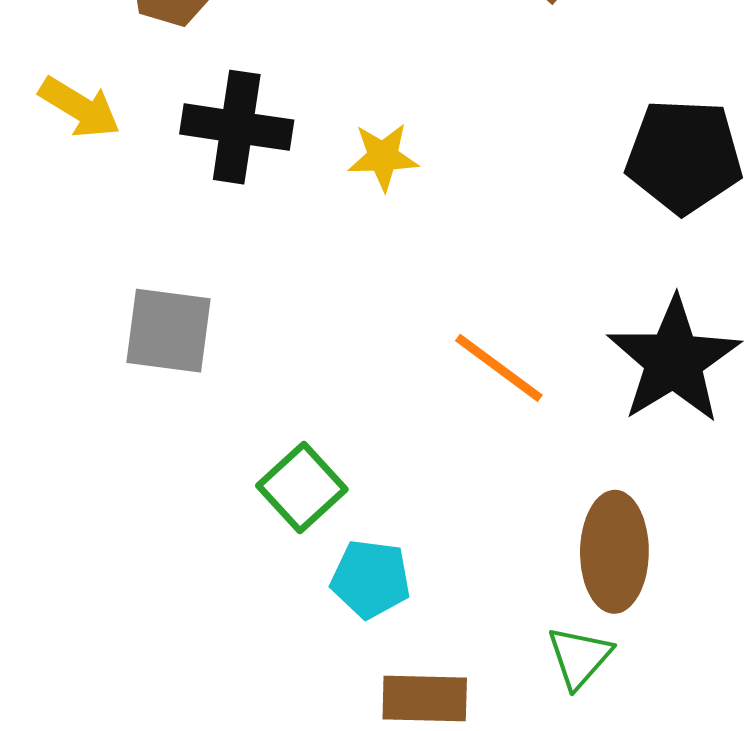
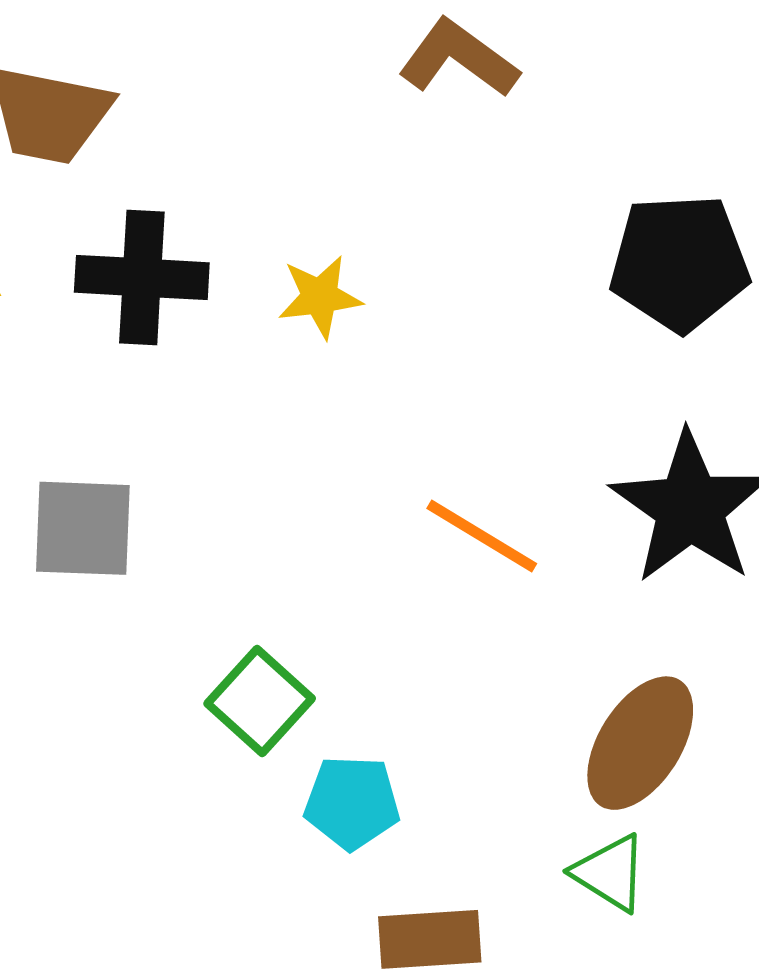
brown ellipse: (614, 552) -> (640, 743), turned 37
green triangle: (579, 657) -> (610, 873), turned -34

